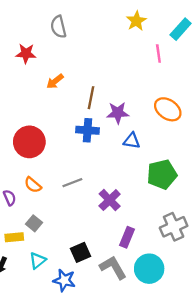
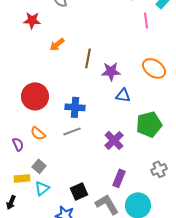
blue cross: (87, 130) -> (75, 107), moved
purple cross: (110, 200) -> (114, 140), moved
gray cross: (174, 227) -> (159, 169), size x0.7
cyan triangle: (37, 261) -> (42, 188), moved

